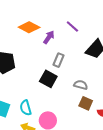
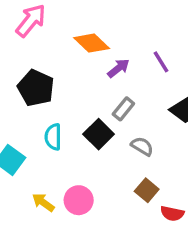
gray semicircle: (81, 85) -> (142, 146), moved
cyan semicircle: (26, 108) -> (53, 137), moved

